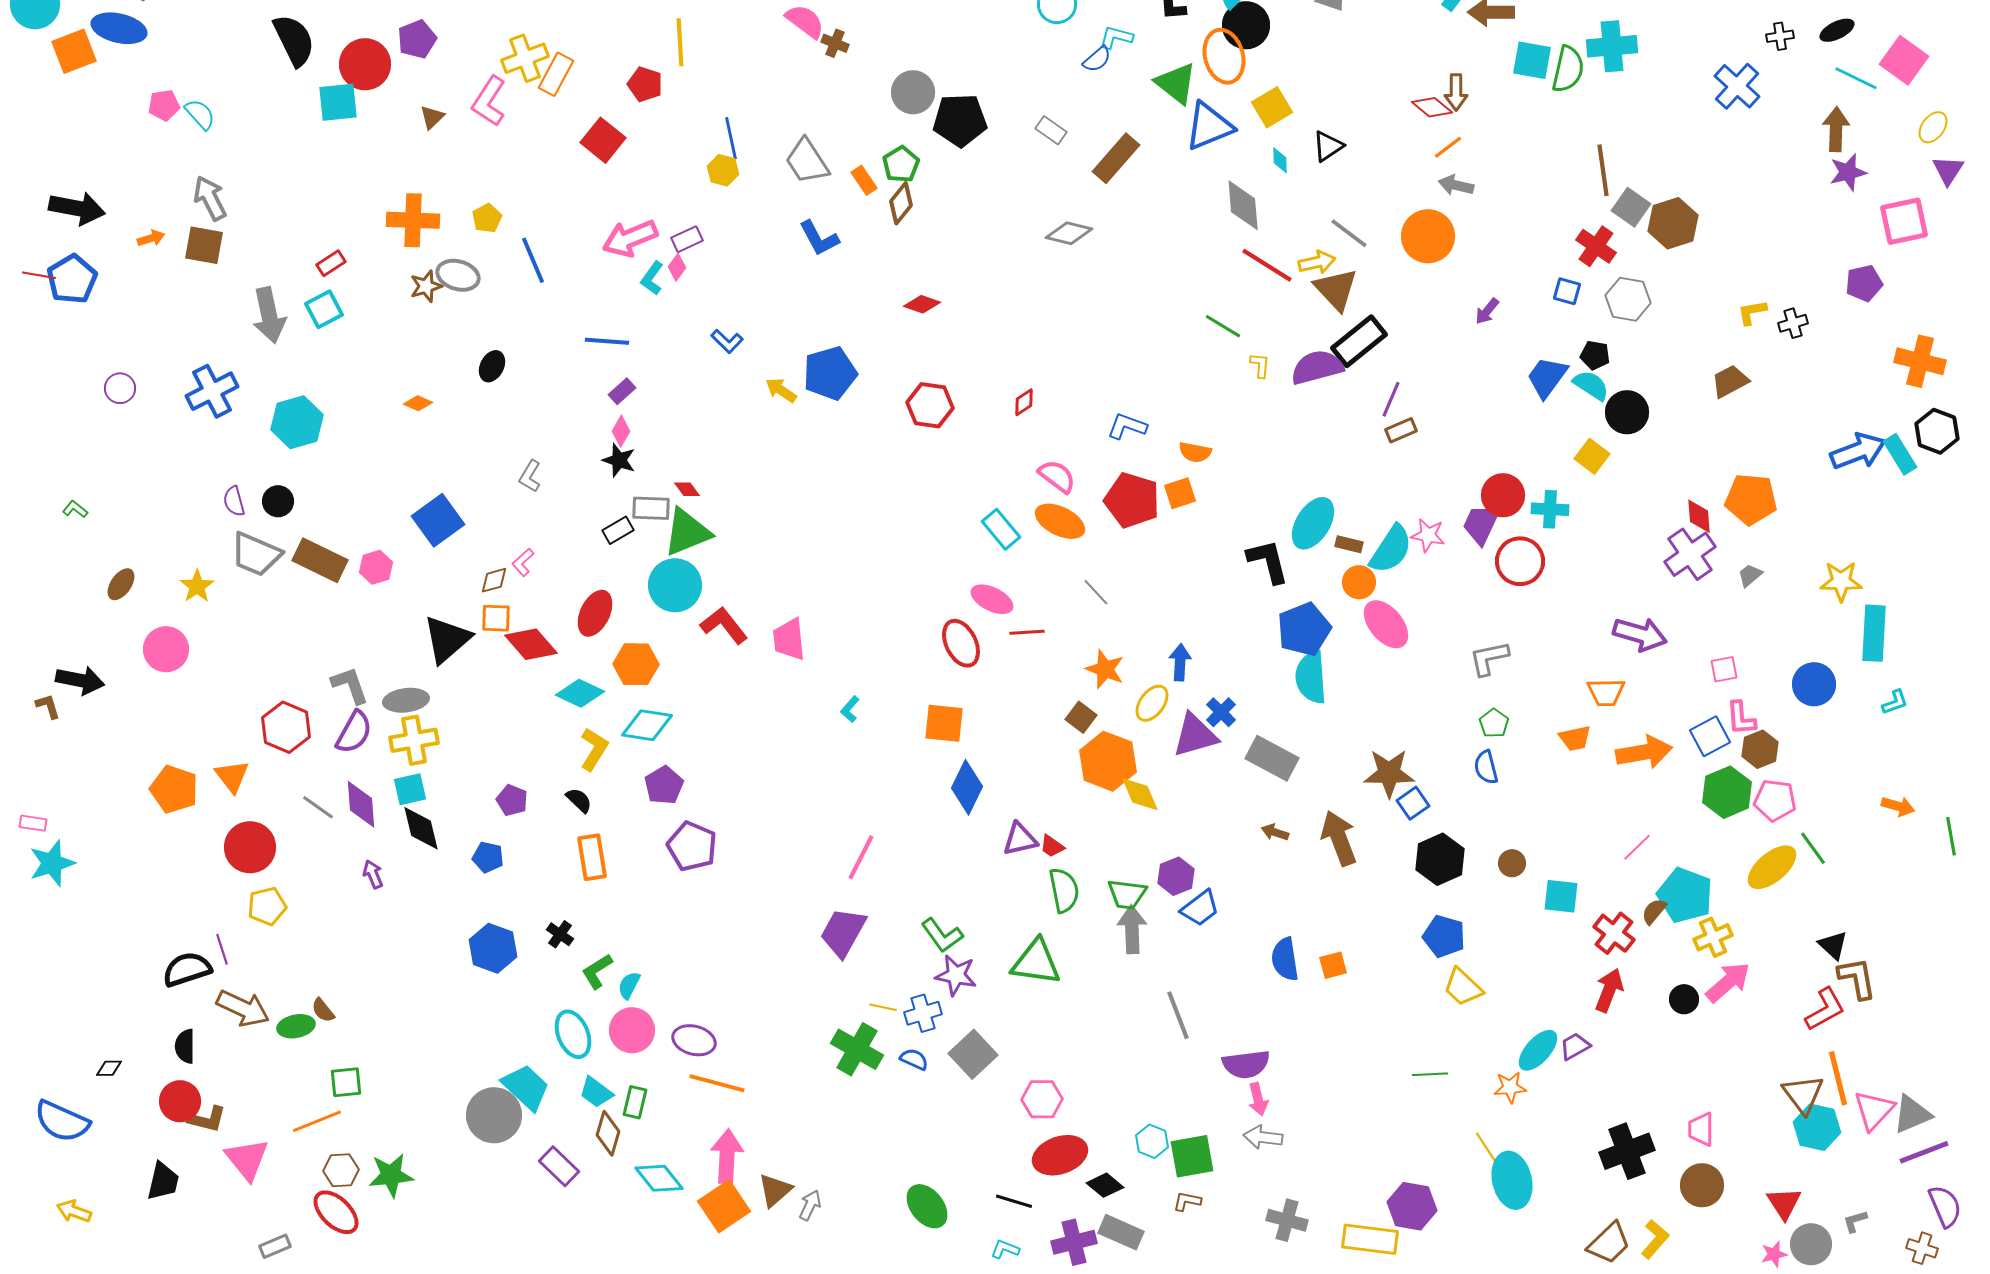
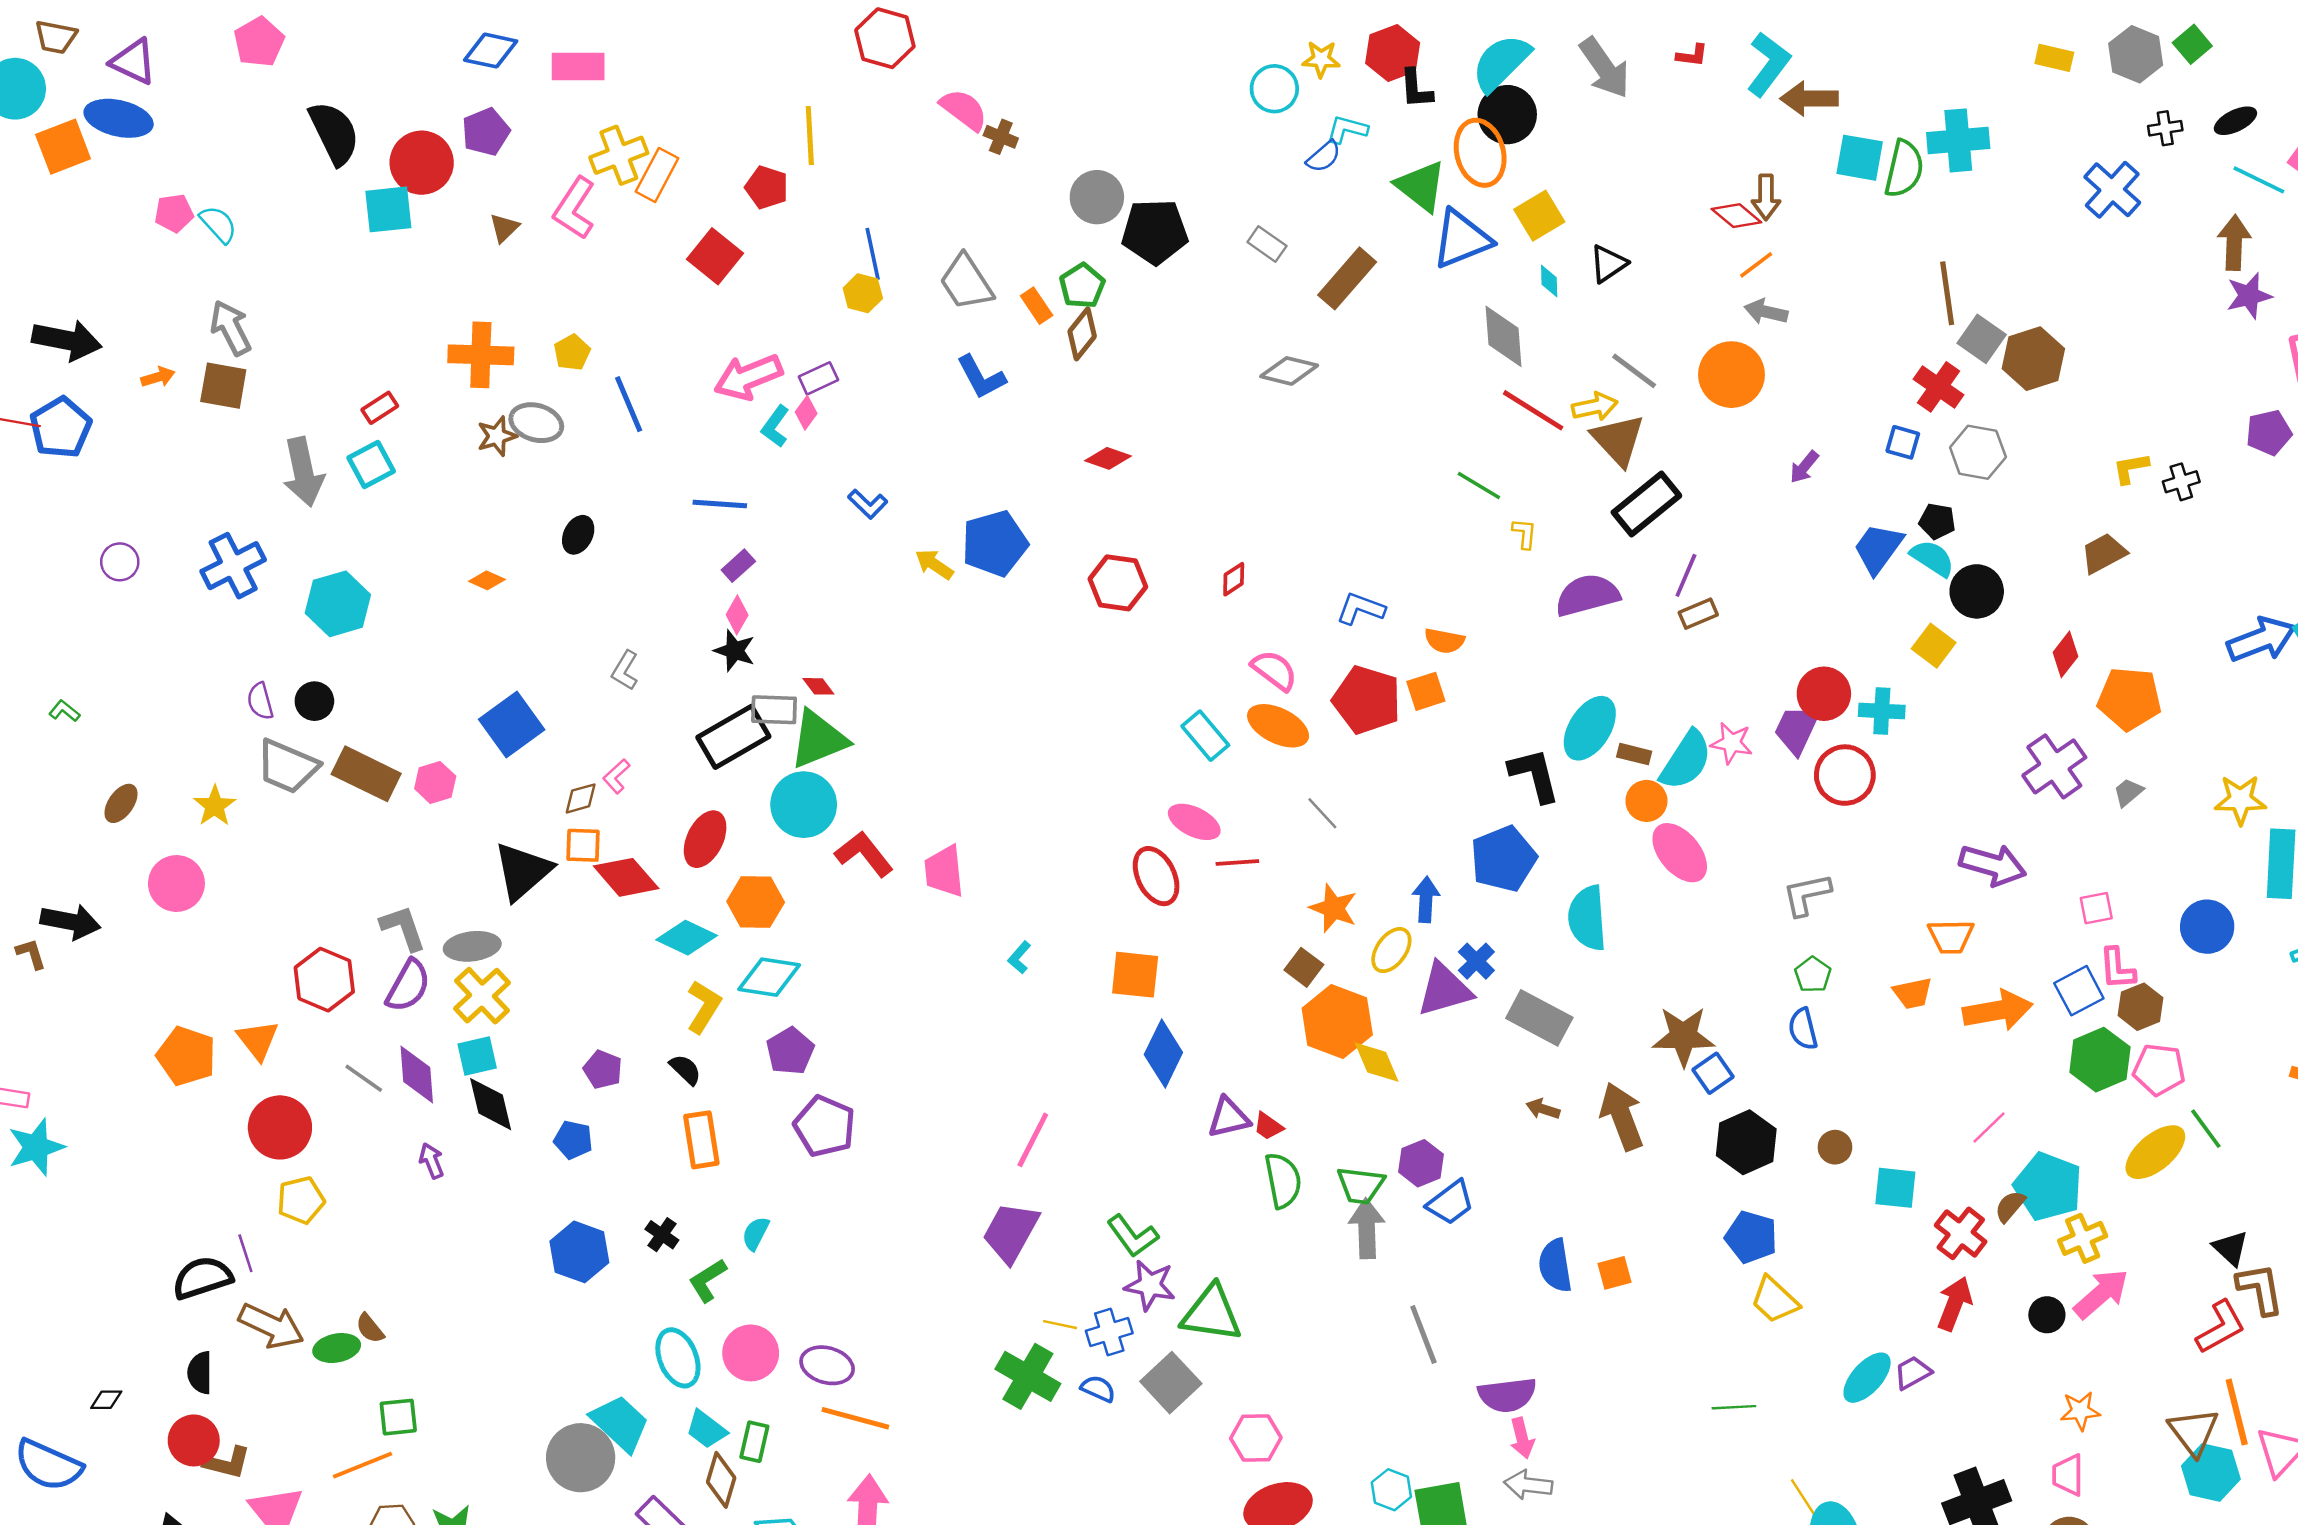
purple semicircle: (1317, 367) -> (1587, 595), moved
red diamond: (1699, 516) -> (2065, 654), moved, turned 42
black rectangle: (618, 530) -> (733, 737), size x1.8
blue pentagon: (1304, 629) -> (1504, 859), moved
yellow cross: (414, 740) -> (482, 996), turned -33
green triangle: (1036, 962) -> (1211, 1314), moved
cyan semicircle: (629, 985) -> (756, 1233), moved
orange star: (1510, 1087) -> (2080, 1411), moved

